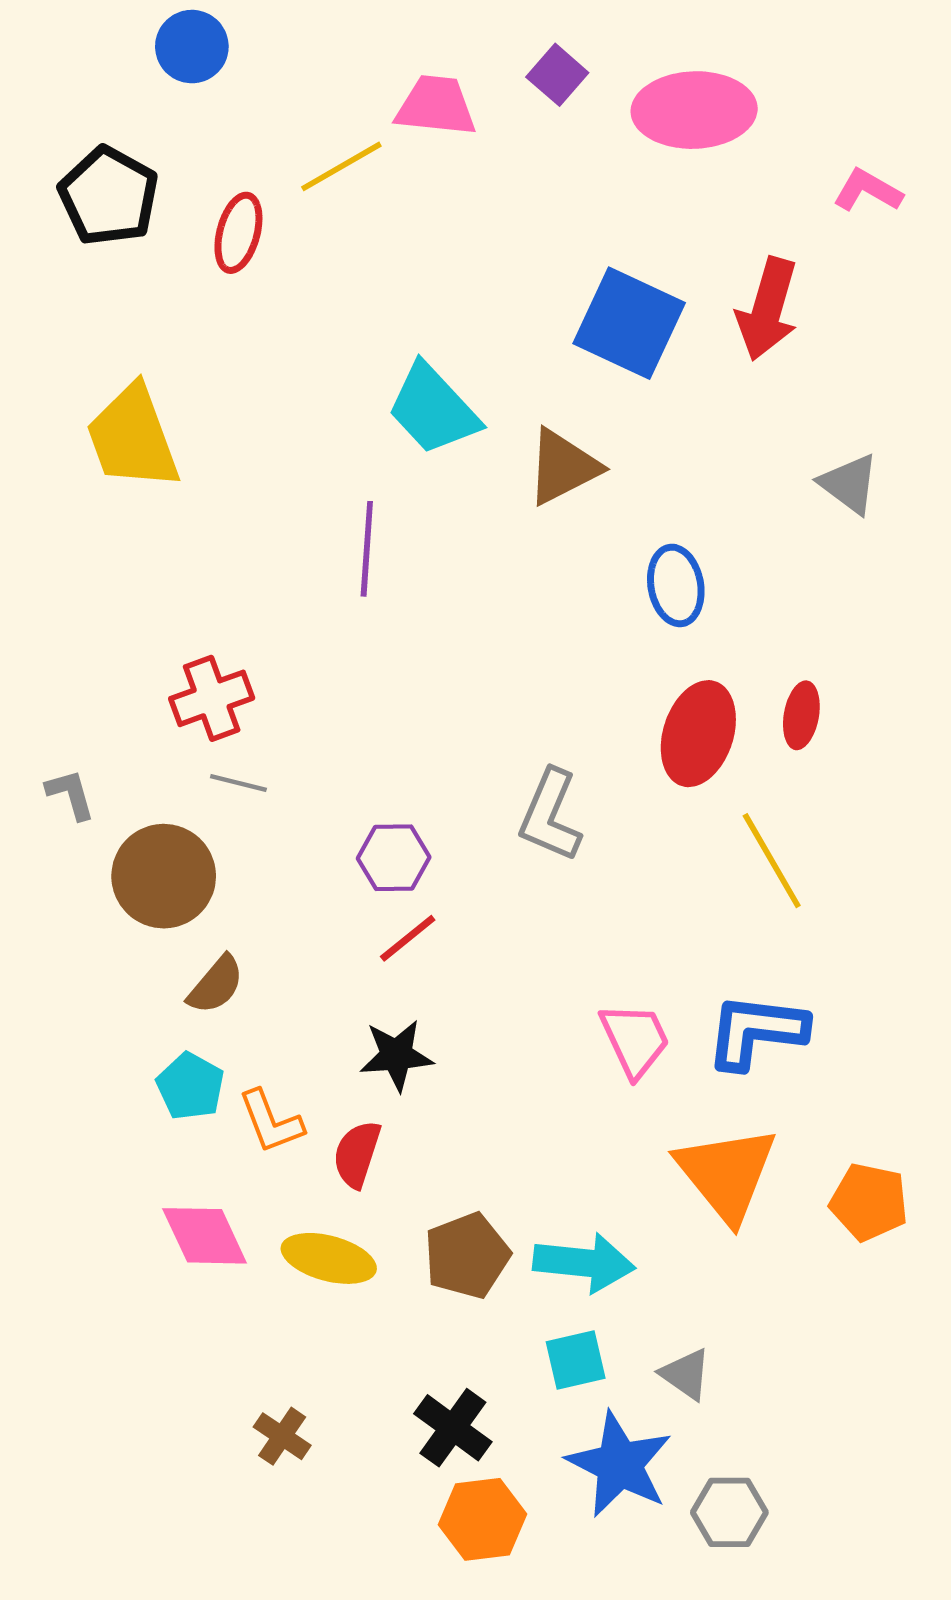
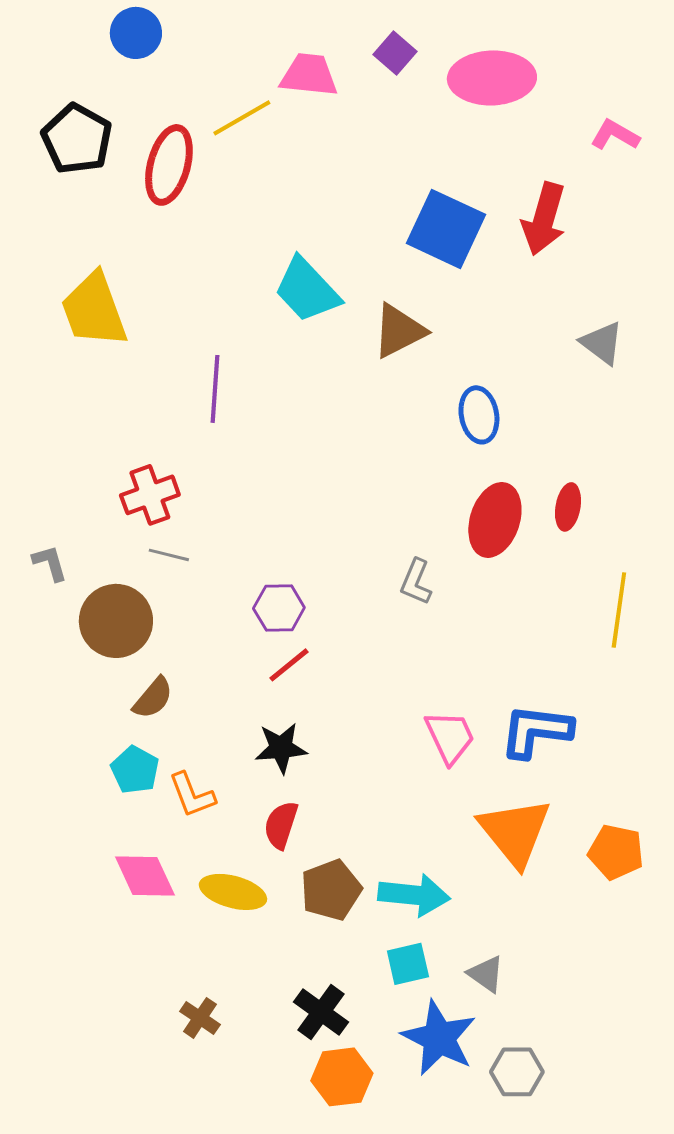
red ellipse: (238, 233) -> (169, 165), size x1.4
purple line: (367, 549) -> (215, 389), moved
gray L-shape: (550, 815) -> (416, 582), moved, size x0.7
yellow line: (772, 861) -> (619, 610), moved, turned 38
red semicircle: (357, 1154) -> (281, 825), moved

